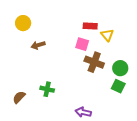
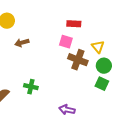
yellow triangle: (107, 35) -> (98, 47), moved

